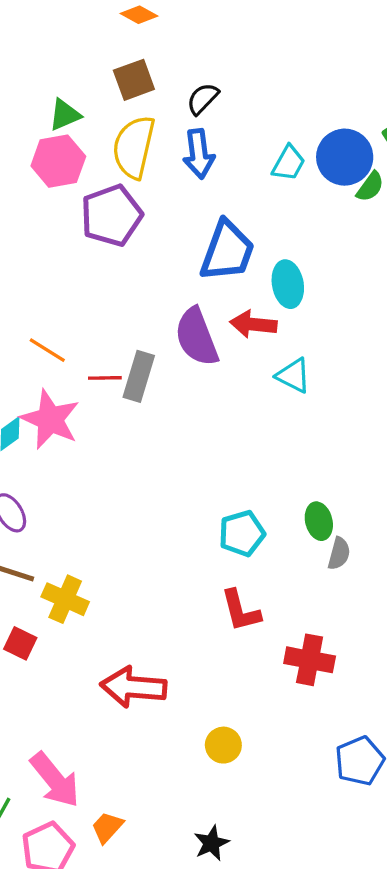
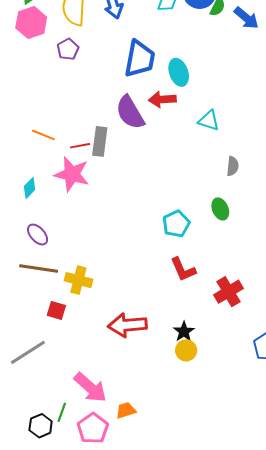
purple pentagon: (112, 215) -> (68, 49), size x0.6
cyan triangle: (294, 376) -> (209, 121), moved
pink star: (50, 419) -> (72, 174), moved
gray semicircle: (339, 554) -> (233, 166), moved
red cross: (310, 660) -> (229, 292), turned -32
orange trapezoid: (107, 827) -> (126, 410), turned 40
black star: (212, 843) -> (184, 332), moved

